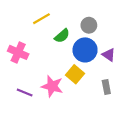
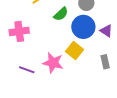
pink cross: (18, 52) -> (19, 31), turned -30

